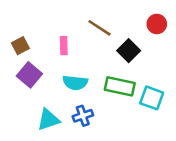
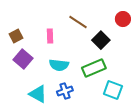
green rectangle: (120, 86) -> (94, 68), turned -35
cyan square: (152, 98) -> (113, 90), moved
cyan triangle: (48, 120) -> (38, 94), turned 48

